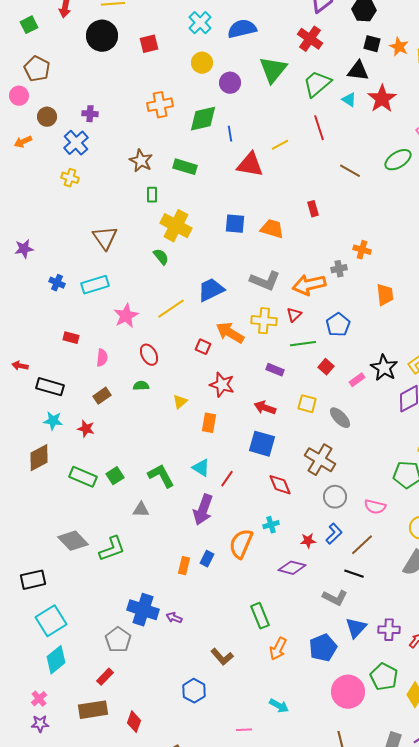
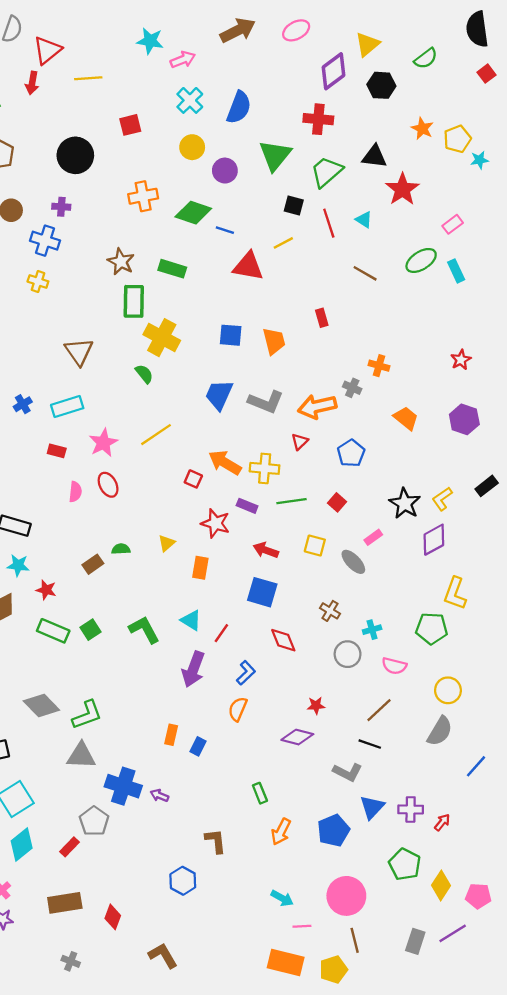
blue semicircle: (242, 29) -> (239, 107), turned 124
black circle: (102, 36) -> (75, 155), moved
red cross: (310, 39) -> (318, 119), turned -30
black square: (372, 44) -> (294, 206), moved
cyan triangle: (349, 100) -> (364, 220), moved
green diamond: (203, 119) -> (193, 213), turned 32
blue line: (230, 134) -> (225, 230), turned -63
blue cross: (76, 143) -> (45, 241), turned -30
green rectangle: (152, 195) -> (134, 301), size x1.8
orange trapezoid: (272, 229) -> (274, 341), turned 60
gray cross: (339, 269) -> (352, 388), turned 35
blue cross: (57, 283) -> (23, 404), turned 35
blue trapezoid: (211, 290) -> (219, 395), moved, turned -40
orange trapezoid: (385, 295) -> (406, 418), turned -45
yellow cross: (264, 321) -> (265, 468), moved
red rectangle: (71, 338) -> (57, 451), moved
green line: (303, 344) -> (291, 501), moved
red ellipse: (149, 355) -> (108, 485), moved
purple rectangle: (275, 370) -> (247, 506), moved
pink rectangle: (357, 380) -> (373, 537), moved
green semicircle: (141, 386) -> (121, 549), moved
brown rectangle: (102, 396) -> (93, 564), moved
red star: (86, 429) -> (46, 590), moved
brown cross: (320, 460) -> (330, 611), size x0.6
gray triangle: (141, 510) -> (81, 756), moved, size x1.5
cyan cross: (271, 525) -> (372, 630), moved
blue L-shape: (334, 534) -> (246, 673), moved
orange semicircle: (241, 544) -> (238, 709), size x0.7
blue rectangle: (207, 559) -> (198, 746), moved
green rectangle: (260, 616) -> (260, 793), size x0.7
brown L-shape: (222, 657) -> (216, 841), turned -145
red rectangle: (105, 677) -> (70, 847), moved
pink circle: (348, 692) -> (346, 896), moved
pink line: (244, 730) -> (302, 926), moved

